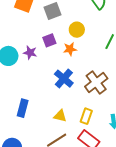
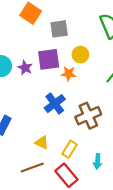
purple square: (49, 40) -> (49, 59), size x1.5

